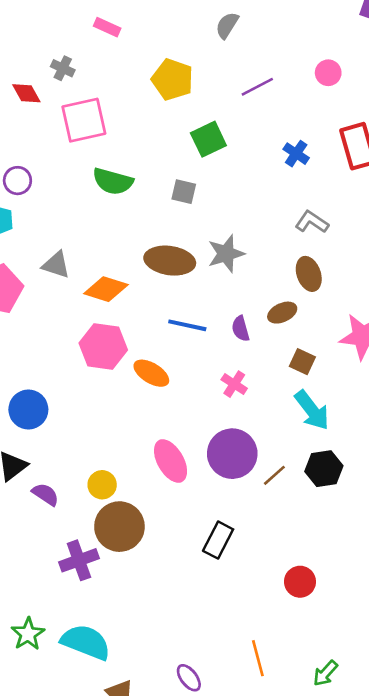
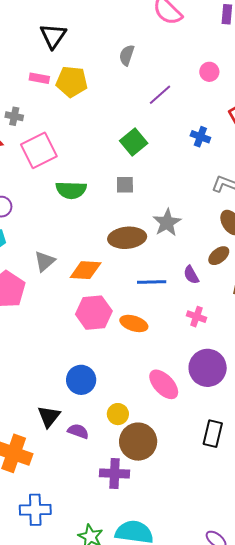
yellow pentagon: (172, 80) -> (72, 82), moved
gray triangle: (56, 265) -> (45, 261), turned -45
blue circle: (28, 409) -> (81, 380), moved
purple cross: (79, 560) -> (115, 473), turned 36

